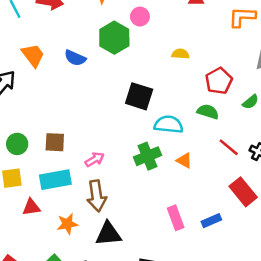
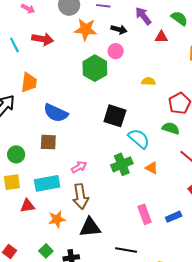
orange trapezoid: (33, 55) -> (29, 83), turned 45
blue semicircle: (75, 58) -> (56, 113), moved, size x1.4
cyan semicircle: (169, 124) -> (139, 139), turned 35
brown square: (55, 142) -> (48, 142), moved

